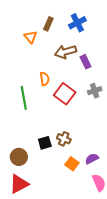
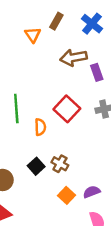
blue cross: (77, 23) -> (92, 24), turned -30
orange semicircle: (45, 79) -> (40, 127), moved
black square: (45, 143) -> (36, 166), turned -32

